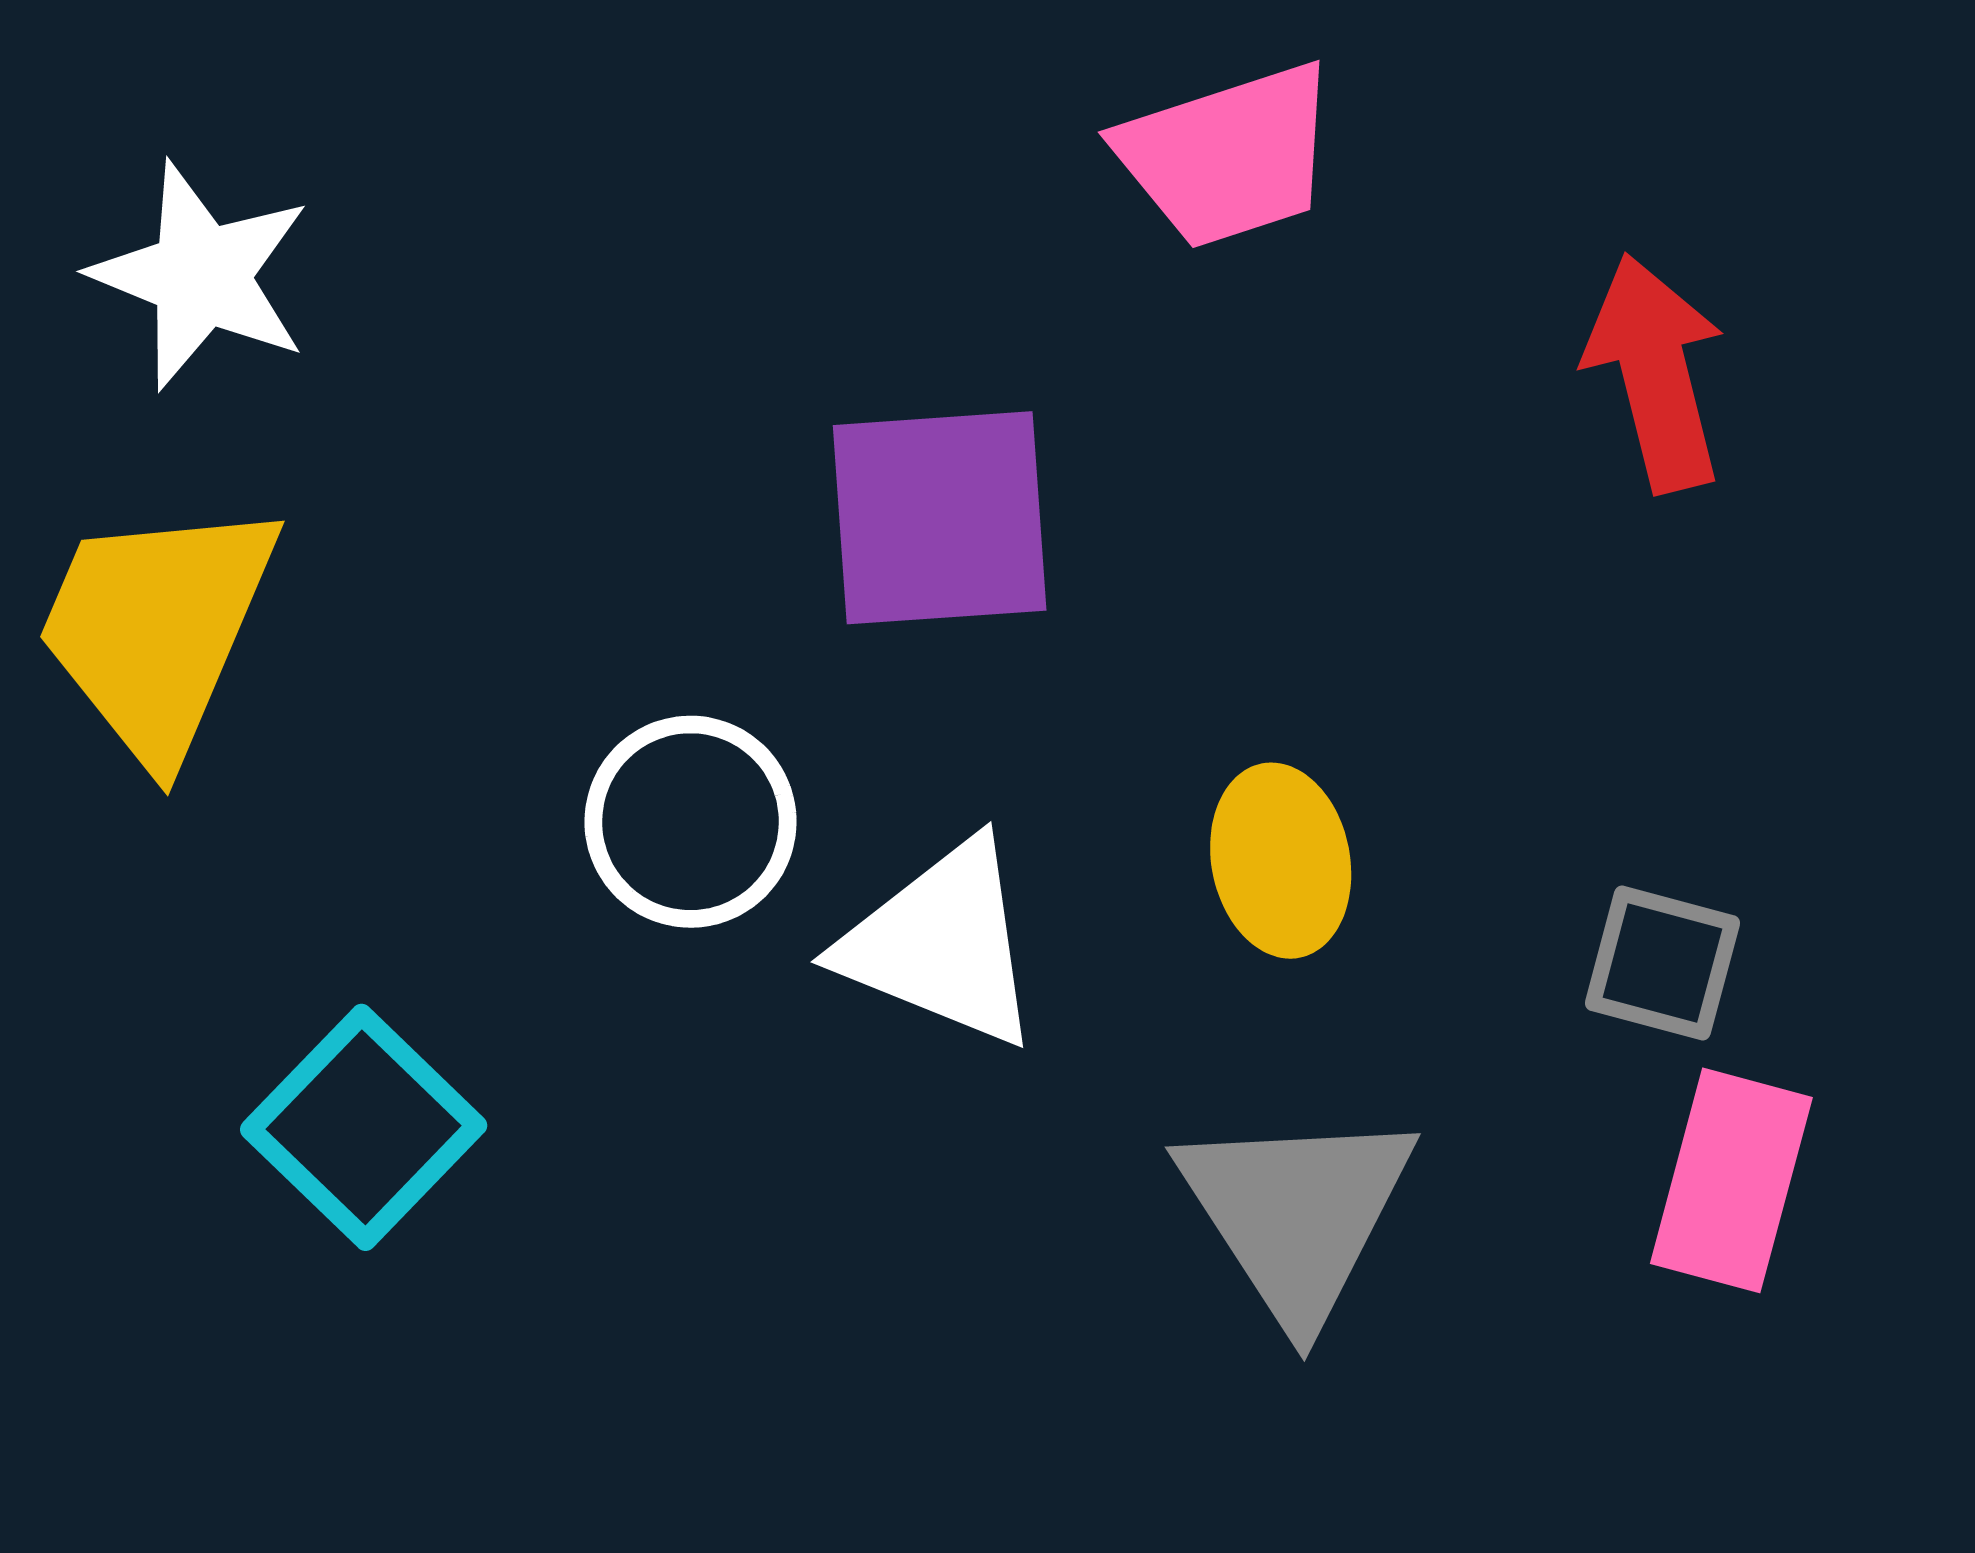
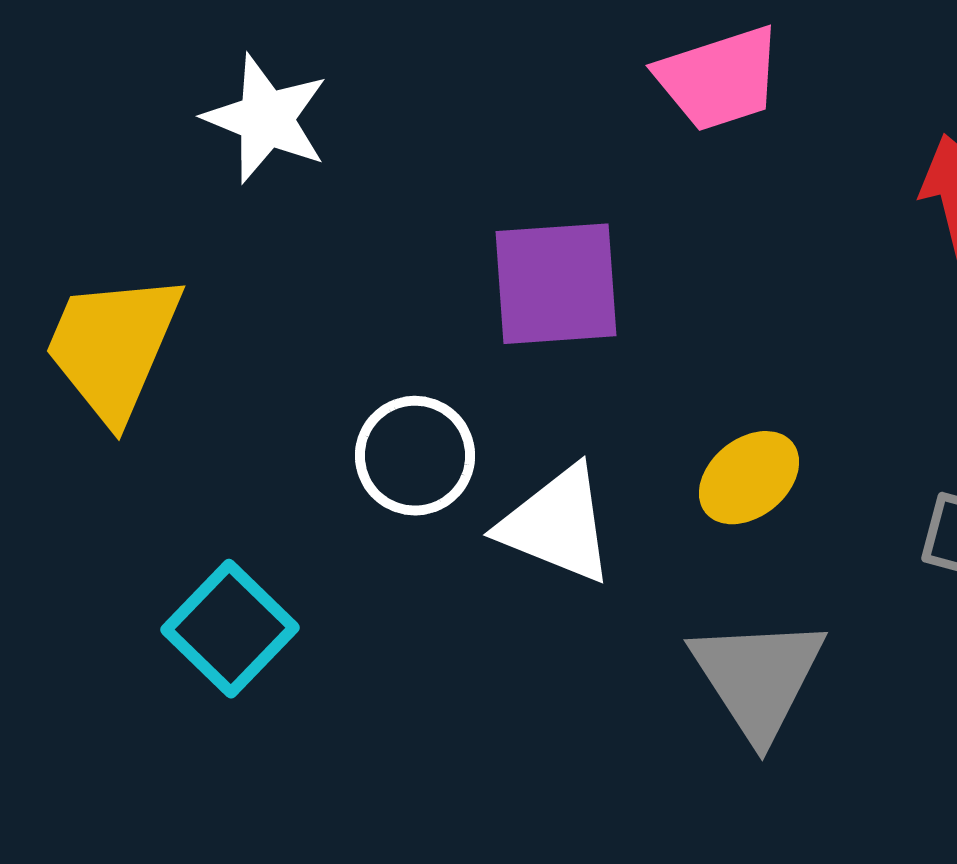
white star: (201, 276) -> (266, 119), moved
yellow ellipse: (1281, 861) -> (749, 478), turned 62

